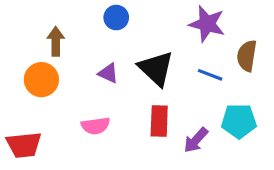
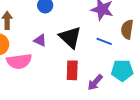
pink semicircle: (96, 126) -> (19, 61), moved, size x1.4

